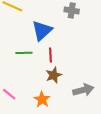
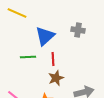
gray cross: (72, 11) -> (78, 30), moved

